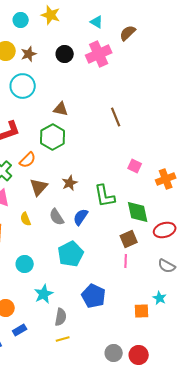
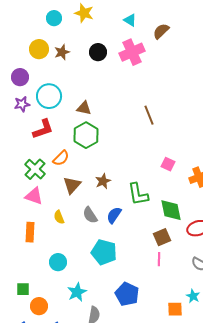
cyan circle: (23, 86) -> (49, 96), moved
brown triangle: (61, 109) -> (84, 108), moved
cyan pentagon: (71, 254) -> (104, 252), turned -30

